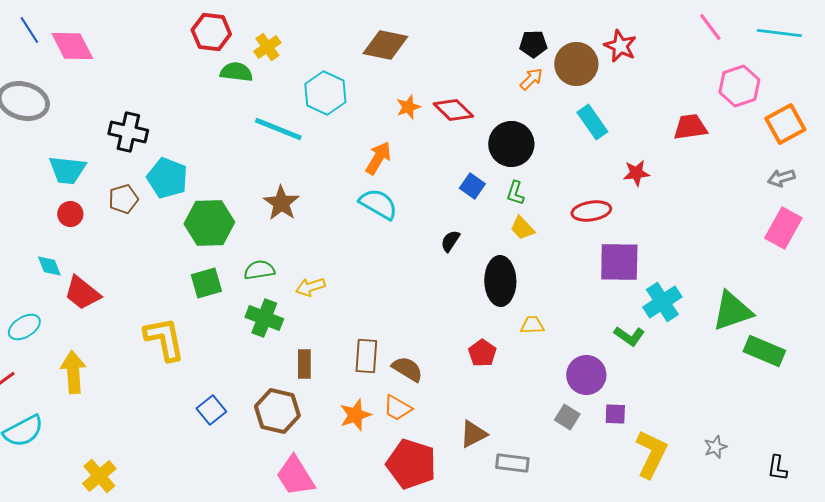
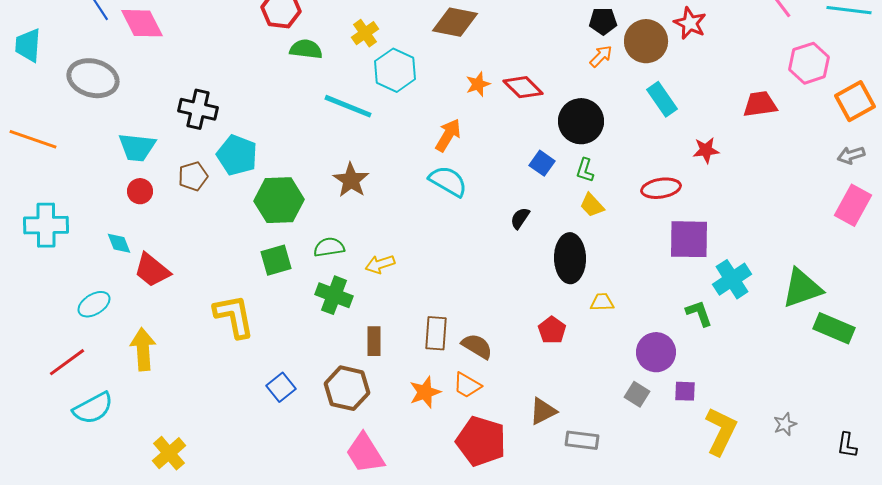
yellow cross: (267, 47) -> (365, 33), moved
green L-shape: (629, 336) -> (699, 313), turned -144

